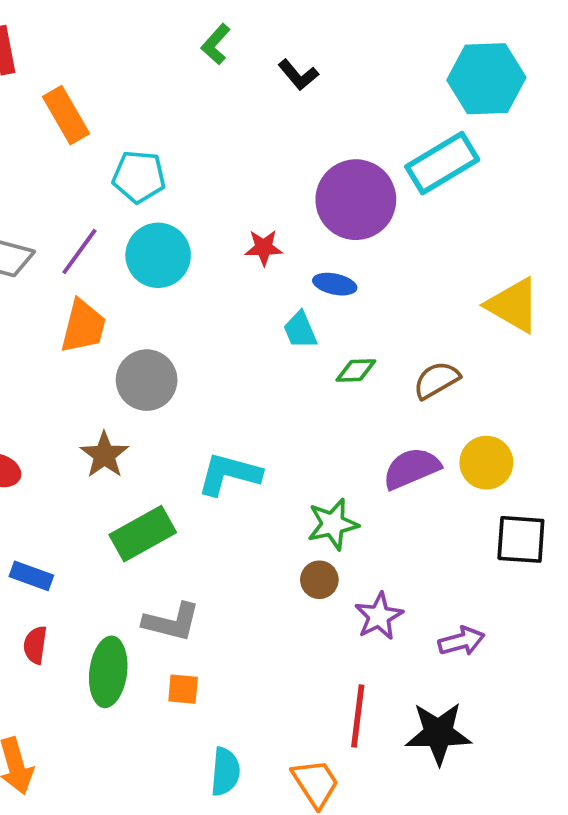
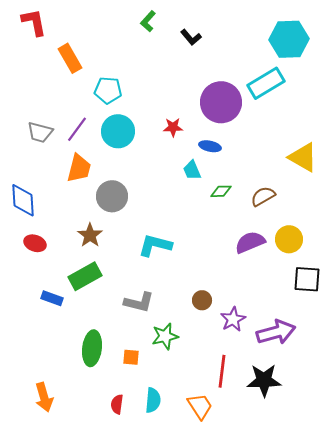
green star: (333, 524) -> (165, 336), moved
green rectangle: (143, 534) -> (85, 276), moved
gray L-shape: (172, 622) -> (139, 302), moved
purple arrow: (461, 641) -> (276, 332), size x1.6
red semicircle: (35, 645) -> (117, 404), moved

